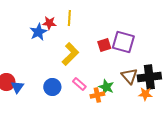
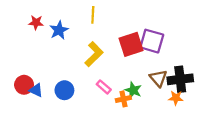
red star: (49, 23) -> (36, 23), moved
red square: (104, 45) -> (131, 44), size x1.6
blue triangle: (17, 87) -> (36, 90), turned -40
blue circle: (52, 87) -> (64, 90), moved

